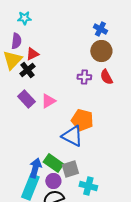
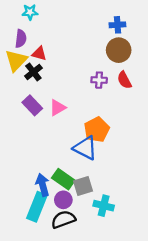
blue cross: (100, 29) -> (117, 25), turned -32
red triangle: (32, 54) -> (39, 54), turned 40
orange pentagon: (82, 120) -> (97, 130), turned 30
blue arrow: (35, 168) -> (43, 185), turned -30

